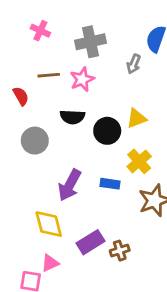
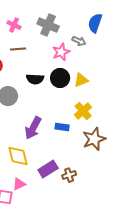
pink cross: (40, 31) -> (14, 25), moved
gray cross: (90, 42) -> (48, 25), turned 35
gray arrow: (134, 64) -> (79, 41), turned -88
pink star: (82, 79) -> (61, 52), moved
black circle: (107, 131) -> (60, 78), moved

